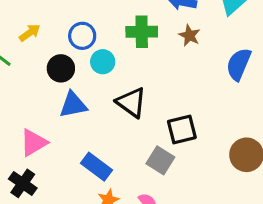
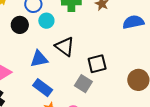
blue semicircle: (239, 64) -> (133, 22), turned 55
blue triangle: (73, 105) -> (39, 59), moved

